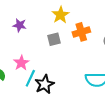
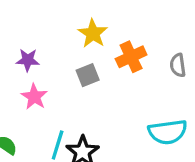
pink star: (21, 63) -> (34, 97), moved

